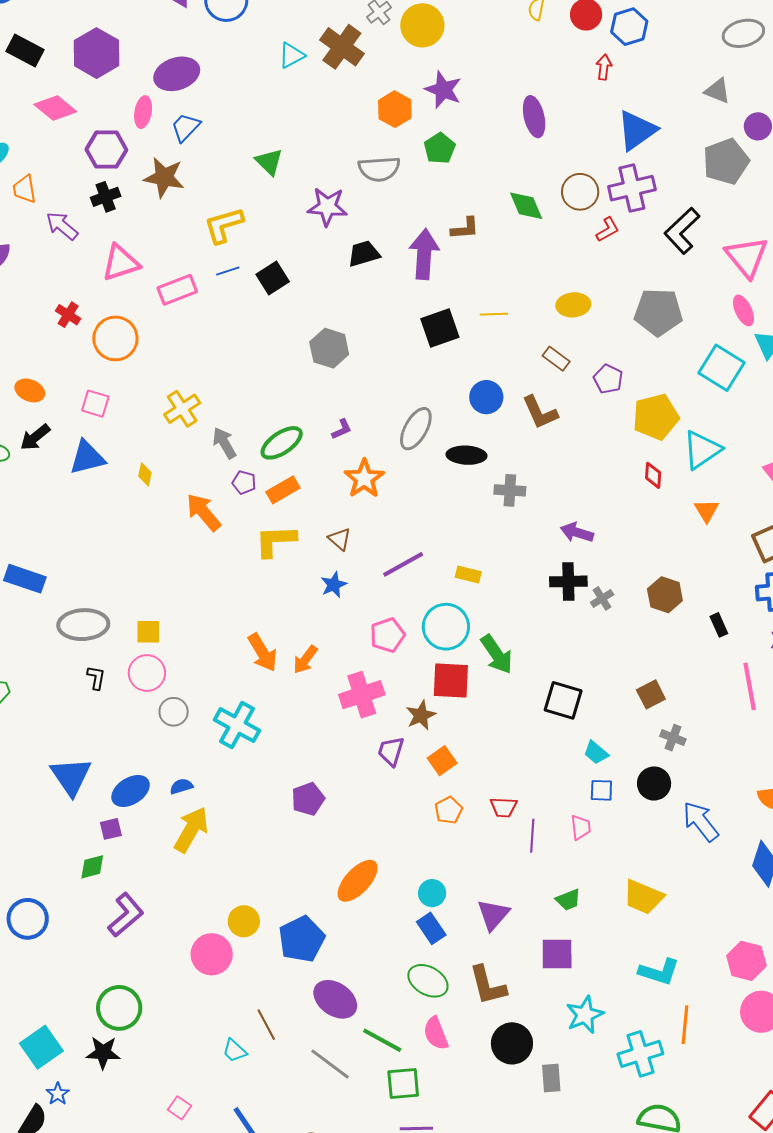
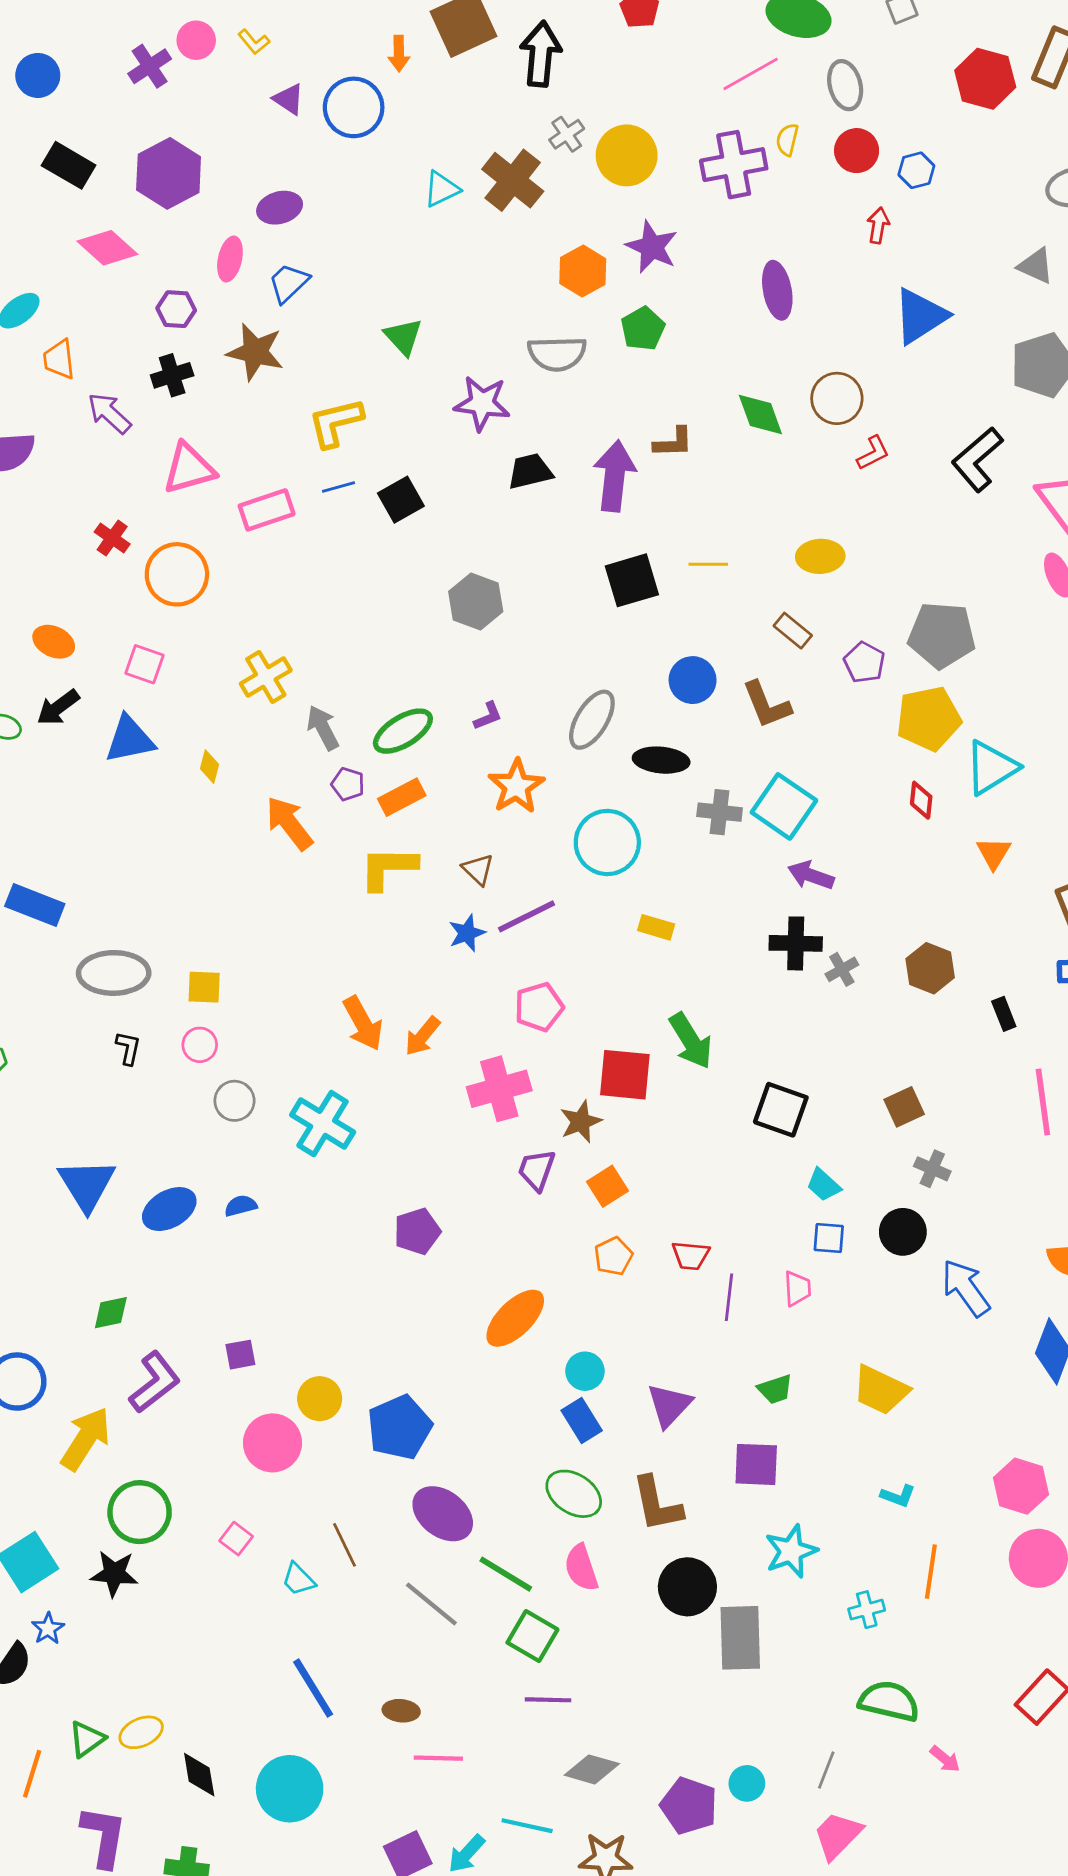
blue hexagon: (629, 27) -> (916, 170), size x0.7
purple ellipse: (177, 74) -> (280, 208), size x0.7
purple hexagon: (106, 150) -> (176, 309), size x0.7
purple cross: (632, 188) -> (734, 165), moved
gray pentagon: (658, 312) -> (942, 635), moved
cyan square: (722, 368) -> (784, 806), moved
purple line: (403, 564) -> (526, 916), moved
cyan circle: (446, 627) -> (607, 842), moved
pink circle: (147, 673) -> (200, 1045), size x0.7
purple square: (111, 829) -> (240, 1355), moved
yellow arrow: (191, 830) -> (86, 1439), moved
orange ellipse: (358, 881) -> (515, 1318), moved
cyan L-shape: (659, 972) -> (898, 1496), size x0.6
cyan cross: (640, 1054) -> (867, 1610), size x0.6
gray rectangle: (551, 1078) -> (740, 1638), size x1.6
green square: (403, 1083) -> (532, 1636), turned 33
pink square: (179, 1108) -> (236, 1539), moved

